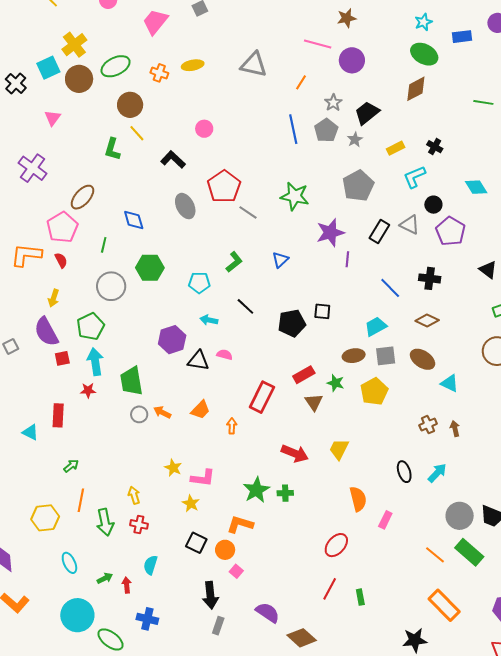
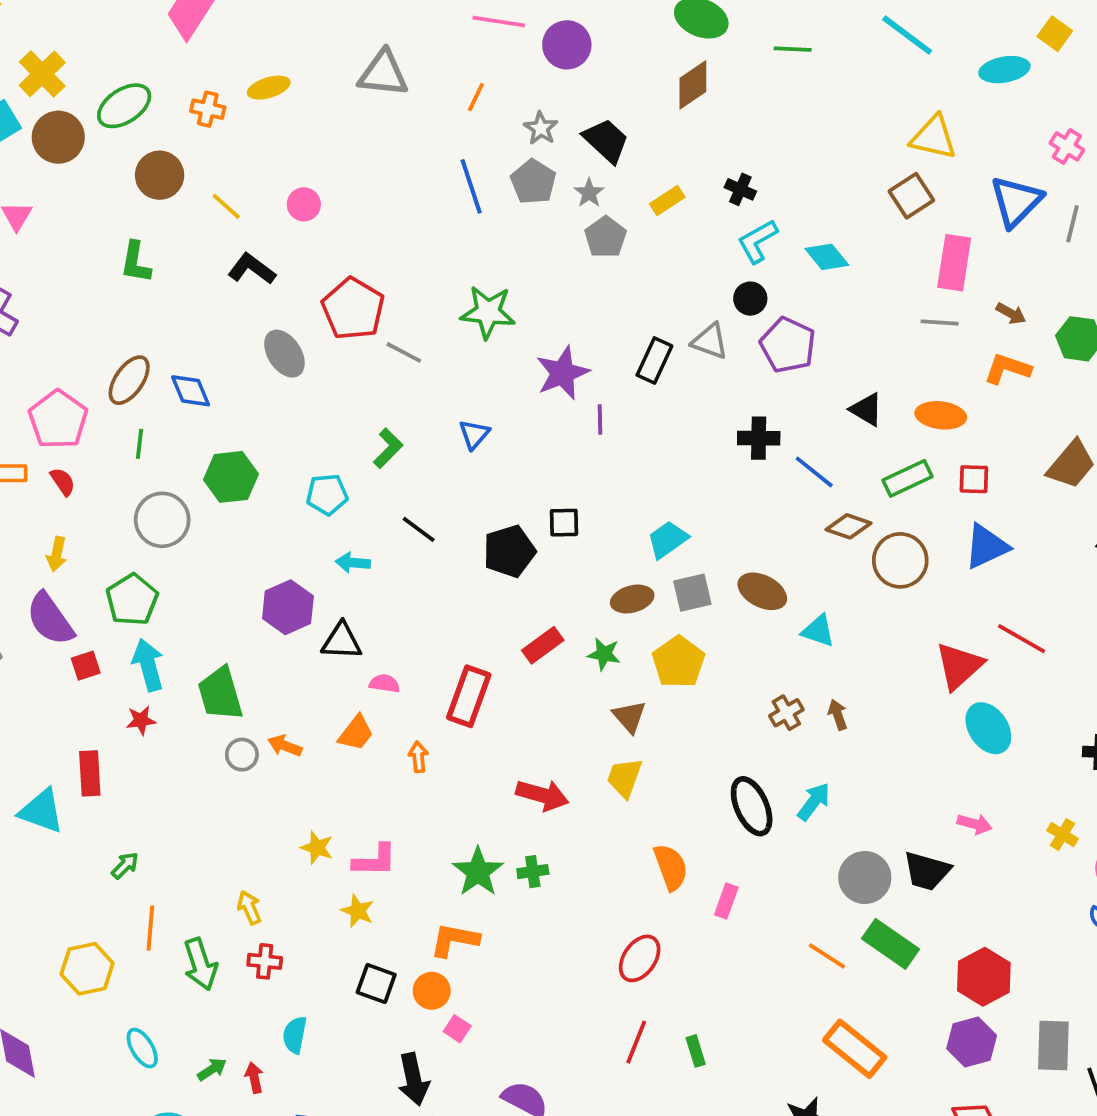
green line: (483, 102) -> (793, 49), moved
black trapezoid: (367, 113) -> (606, 141), turned 88
yellow line: (137, 133) -> (226, 206), moved
cyan L-shape: (415, 177) -> (757, 241), moved
gray pentagon: (358, 186) -> (606, 237), moved, size x0.7
brown ellipse: (82, 197) -> (129, 380), moved
blue line: (390, 288) -> (814, 472), moved
brown diamond: (427, 320) -> (848, 526), moved
pink semicircle: (225, 355) -> (384, 683), moved
brown triangle: (314, 402) -> (629, 717), moved
cyan triangle: (30, 432) -> (41, 811), size x1.5
black ellipse: (404, 472) -> (752, 806), size x1.4

